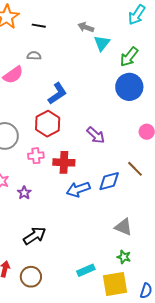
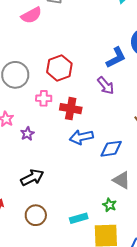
blue L-shape: (57, 94) -> (116, 58), moved
blue diamond: (109, 181) -> (111, 149), moved
green star: (124, 257) -> (110, 205), moved
brown circle: (31, 277) -> (36, 215), moved

